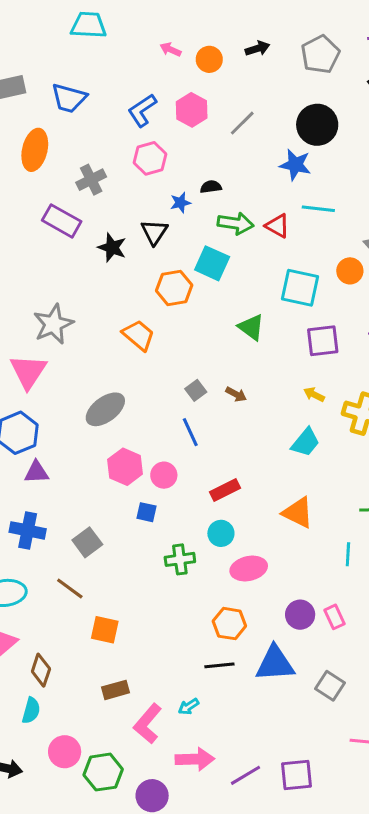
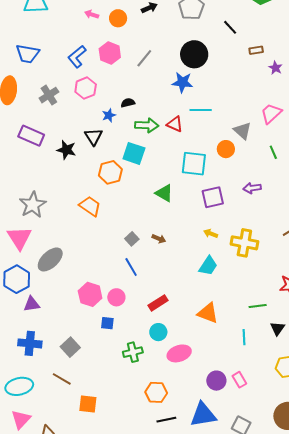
gray cross: (91, 180) -> (49, 95), moved
gray ellipse: (105, 409) -> (50, 259), moved
orange hexagon: (229, 624) -> (156, 392), moved

